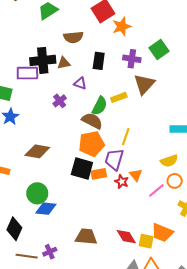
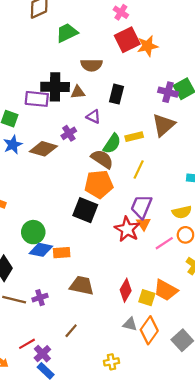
orange star: (122, 26) -> (148, 46), moved
purple cross: (132, 59) -> (168, 92), moved
yellow line: (126, 137) -> (139, 169), moved
brown diamond: (37, 151) -> (43, 149), moved
purple trapezoid: (114, 159) -> (141, 207), moved
orange rectangle: (99, 174) -> (62, 253), moved
red star: (122, 182) -> (127, 229), size x1.6
red diamond: (126, 237) -> (126, 290), turned 55

